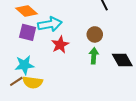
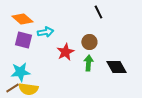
cyan arrow: (50, 24) -> (45, 32), size x0.7
red star: (60, 45) -> (65, 52), moved

